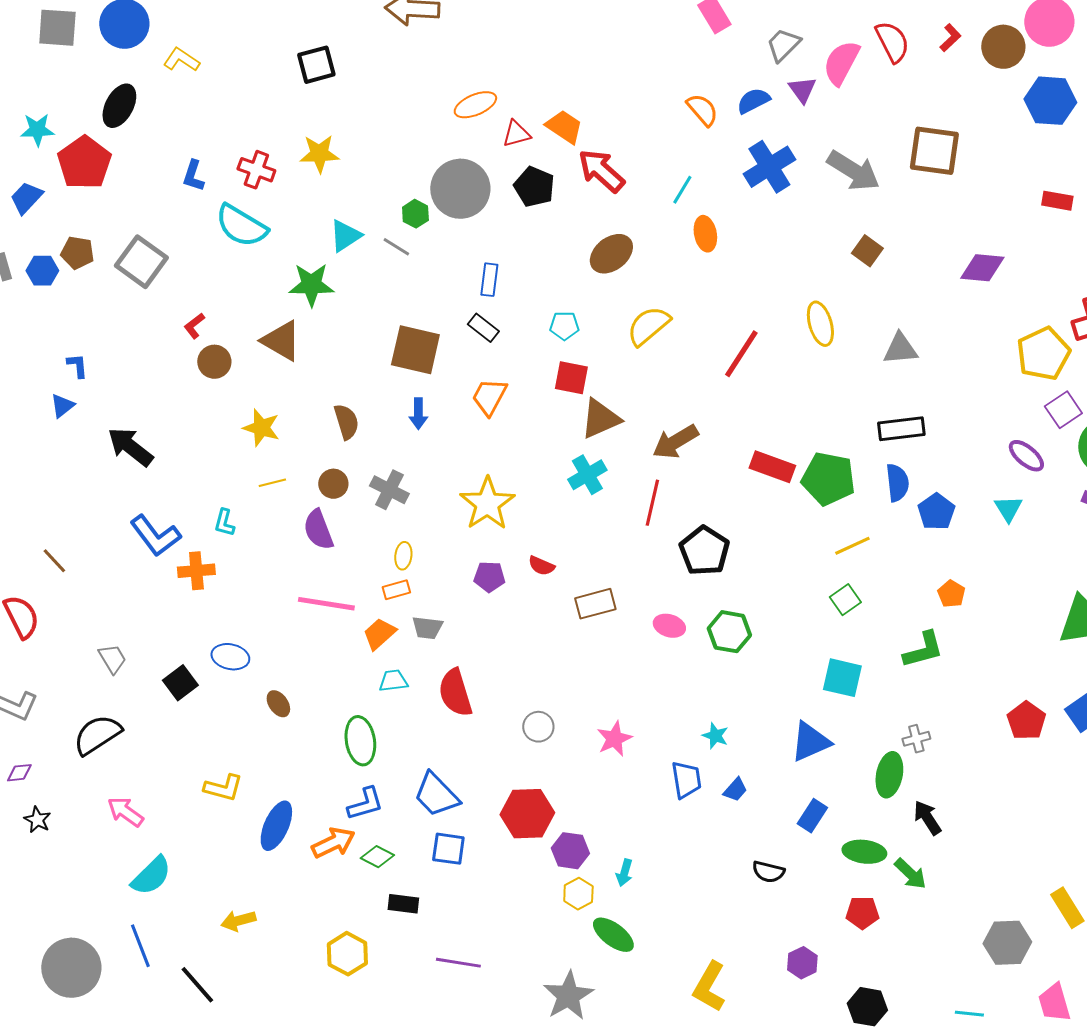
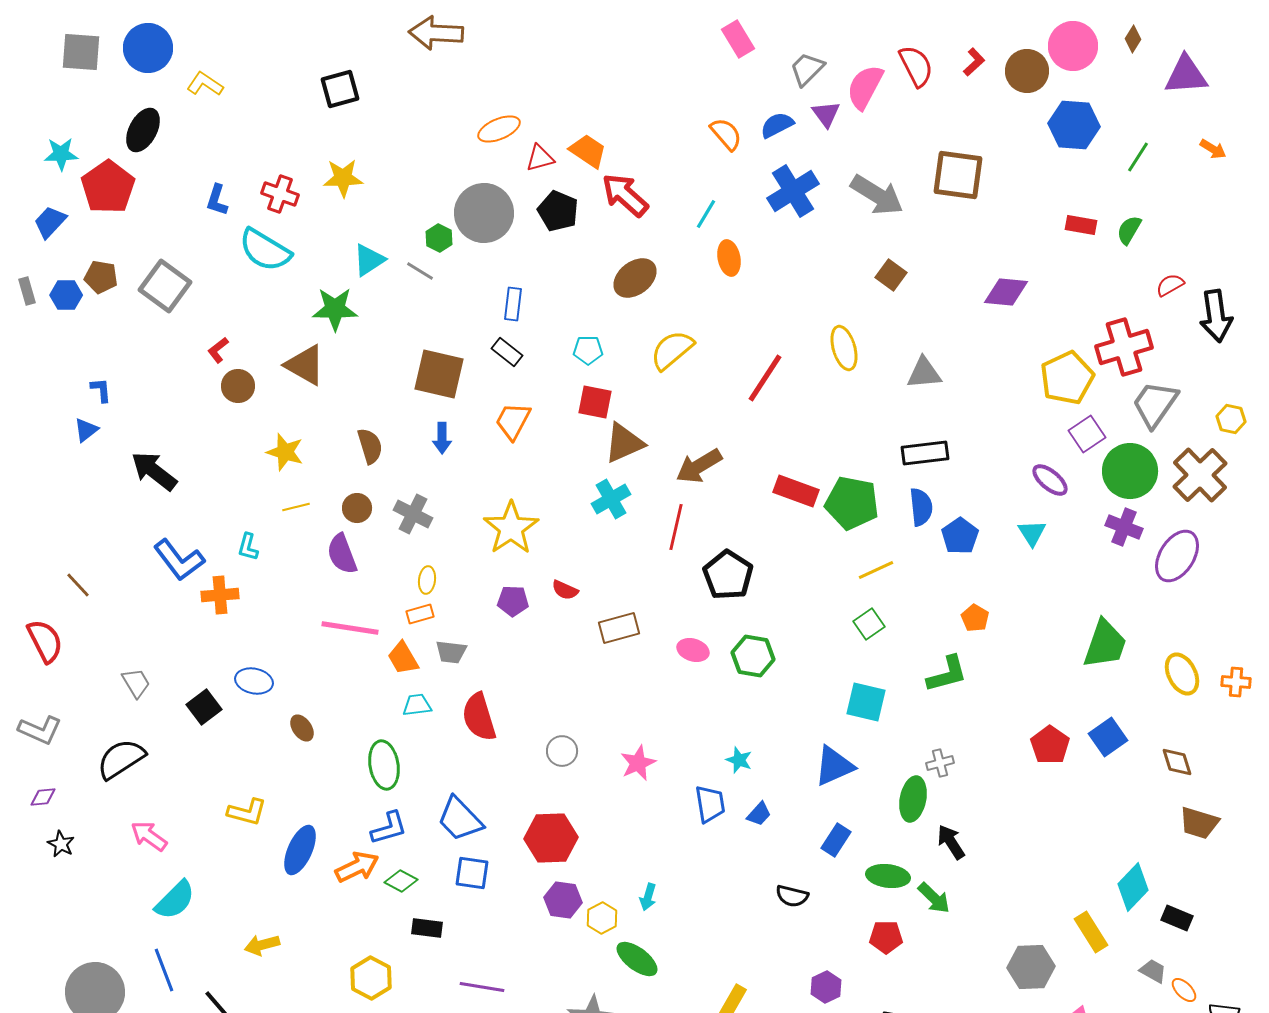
orange trapezoid: (379, 634) -> (403, 658), turned -78
purple hexagon: (570, 851) -> (563, 900), moved

